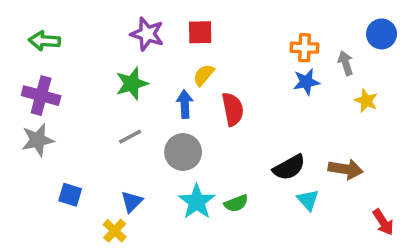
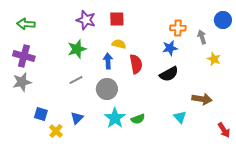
yellow semicircle: (204, 75) -> (119, 44), turned 64
blue star: (306, 82) -> (170, 48), moved
black semicircle: (289, 167) -> (169, 74), moved
yellow cross: (115, 231) -> (56, 131), moved

